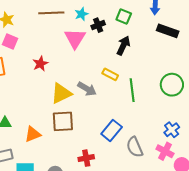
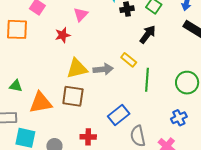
pink triangle: (75, 38) -> (81, 14), moved, size x0.7
gray arrow: (87, 89) -> (103, 69), turned -48
blue cross: (172, 130) -> (179, 118), moved
orange triangle: (33, 134) -> (41, 103), size x1.4

